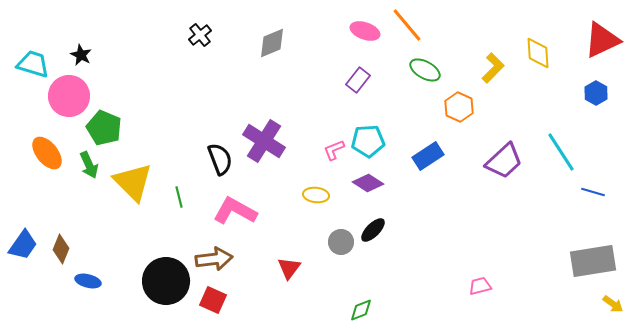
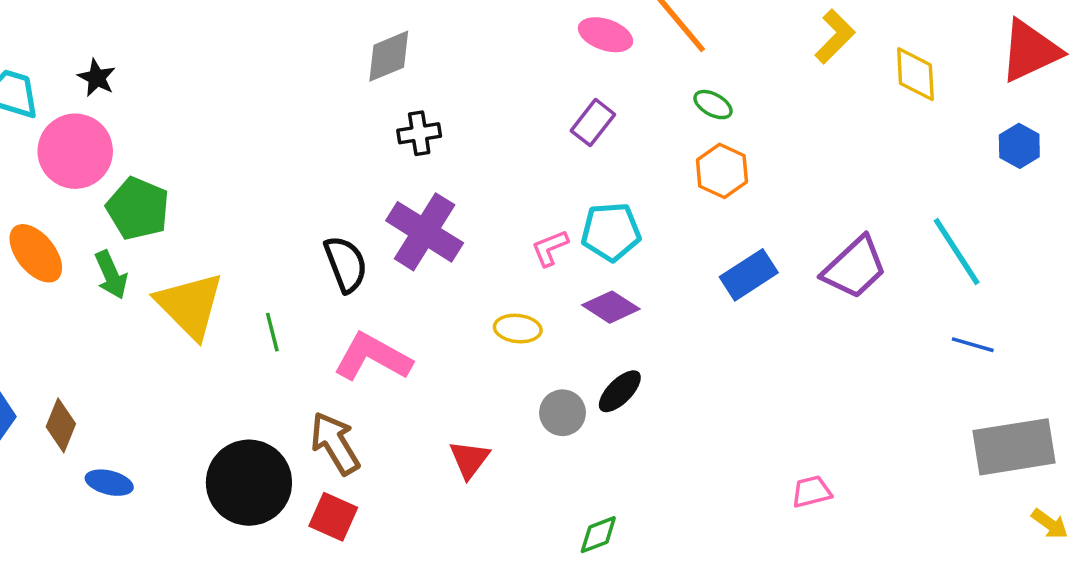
black cross: (200, 35) -> (419, 133), moved, turned 30
gray diamond: (272, 43) -> (389, 56), moved
yellow L-shape: (493, 68) -> (835, 37), moved
green ellipse: (425, 70) -> (713, 105), size x0.7
orange hexagon: (459, 107) -> (722, 171), moved
blue rectangle: (428, 156) -> (749, 275), moved
blue line: (593, 192) -> (973, 345), moved
brown arrow: (214, 259) -> (335, 443), turned -114

